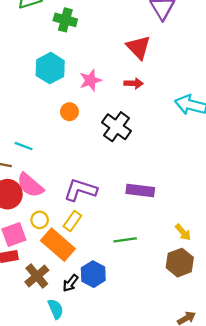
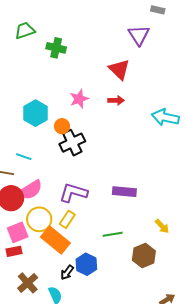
cyan hexagon: (50, 68) -> (35, 113), moved
black cross: (117, 127) -> (72, 143), moved, turned 30
pink semicircle: (30, 185) -> (30, 190), turned -70
yellow circle: (40, 220) -> (39, 219), size x1.6
brown hexagon: (180, 263) -> (144, 256), moved
brown cross: (37, 276) -> (28, 283), moved

